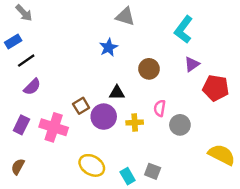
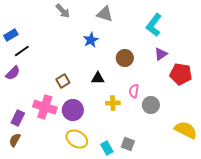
gray arrow: (24, 13) -> (63, 11), moved
purple semicircle: (32, 87) -> (13, 73), moved
brown square: (81, 106) -> (63, 81), moved
purple circle: (104, 117) -> (73, 110), moved
purple rectangle: (21, 125) -> (18, 118), moved

